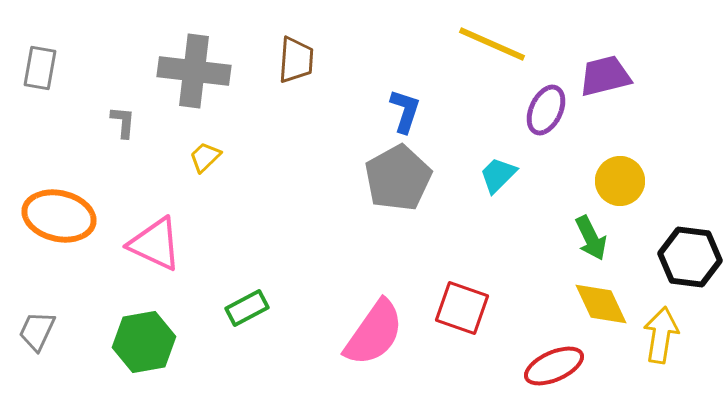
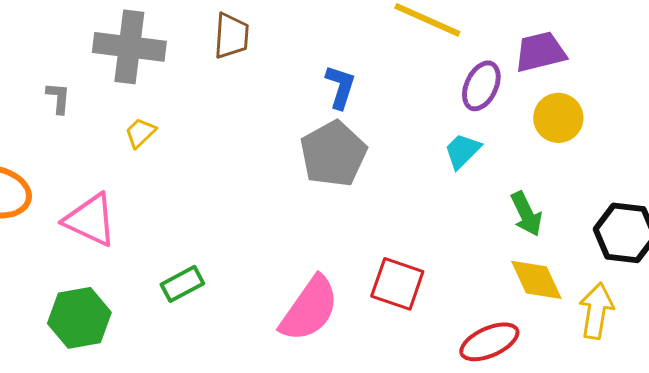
cyan trapezoid: (498, 175) -> (462, 151), moved
yellow circle: (620, 181) -> (558, 118), moved

